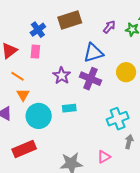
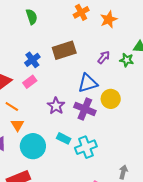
pink rectangle: (35, 52) -> (30, 82), turned 48
yellow circle: (126, 72) -> (111, 99), moved
cyan rectangle: (69, 108) -> (64, 138), turned 32
cyan cross: (118, 119) -> (86, 147), moved

